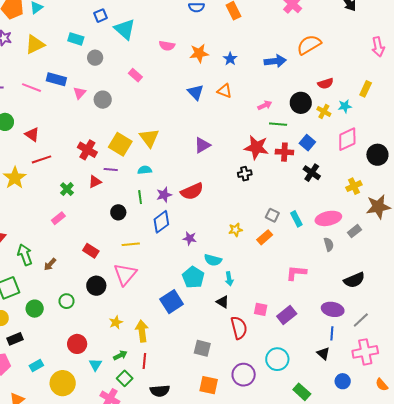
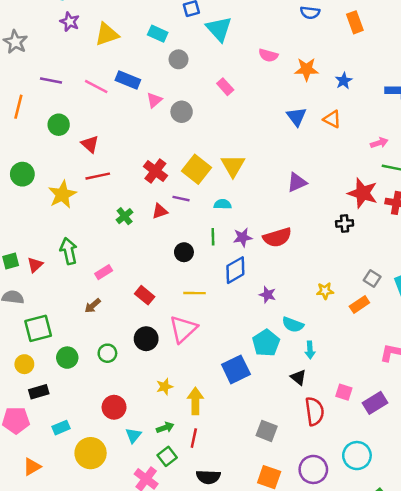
pink rectangle: (58, 218) -> (104, 272), moved
green arrow: (25, 255) -> (69, 251), moved

